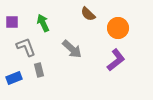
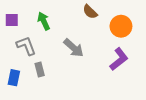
blue rectangle: (14, 78) -> (14, 78), turned -56

